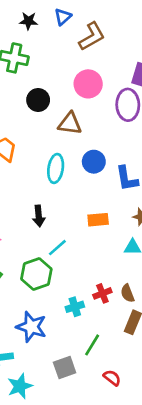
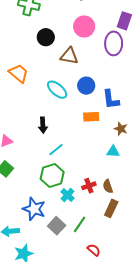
cyan ellipse: (56, 168) -> (57, 90), turned -60
orange rectangle: (98, 220) -> (91, 117), moved
green hexagon: (36, 274) -> (52, 176), moved
cyan cross: (75, 307) -> (68, 195), turned -32
gray square: (65, 367) -> (57, 226), moved, turned -30

